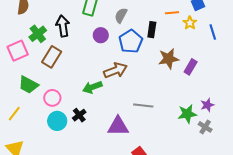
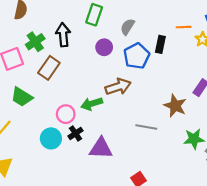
brown star: (169, 59) -> (175, 106), moved, turned 30
pink circle: (52, 98) -> (66, 114), moved
purple triangle: (118, 126) -> (101, 148), moved

